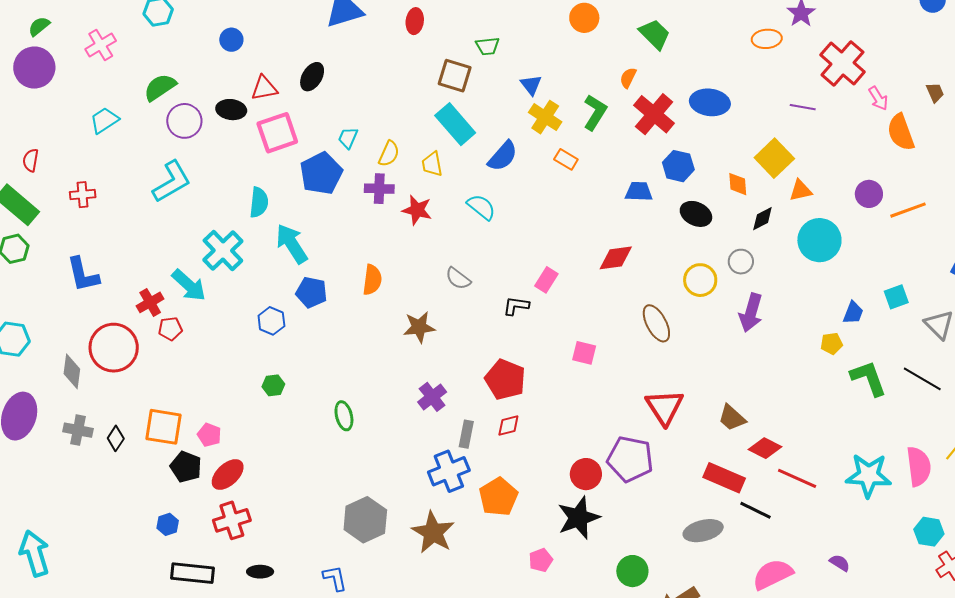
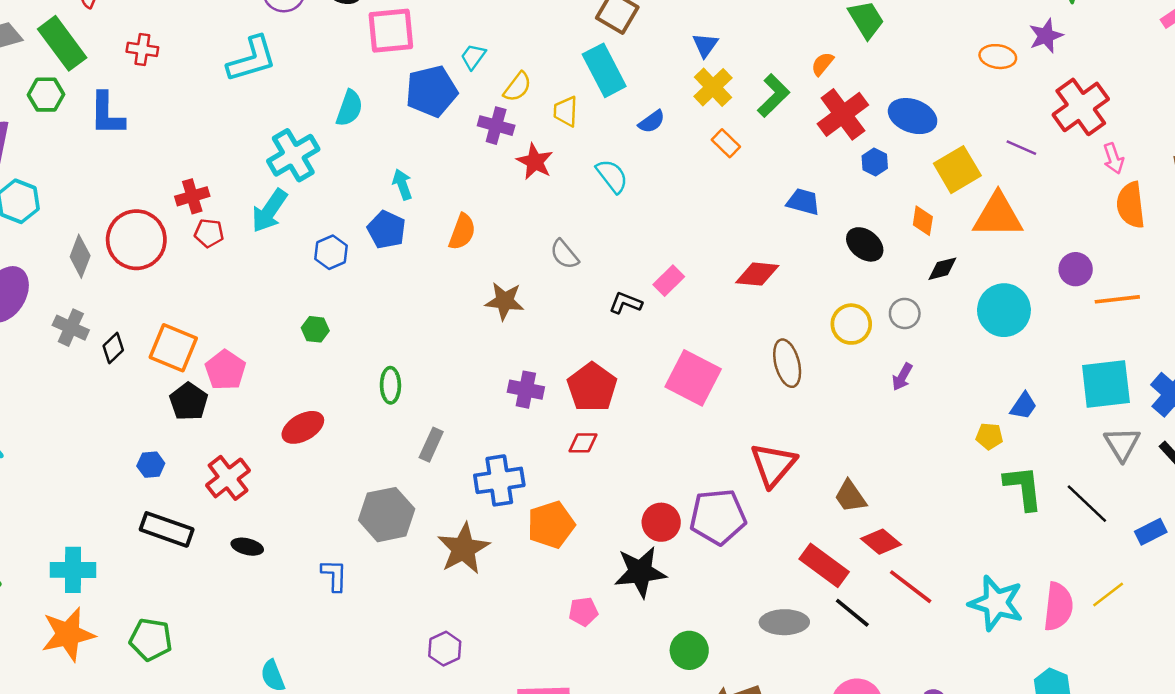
blue semicircle: (503, 156) -> (652, 122), size x0.7
yellow square: (774, 158) -> (957, 170), moved
blue hexagon: (678, 166) -> (875, 162), moved, size x0.7
orange triangle: (801, 190) -> (998, 216), moved, size x1.8
cyan arrow: (292, 244) -> (402, 184), moved, size x0.6
blue L-shape: (83, 274) -> (107, 114), moved
cyan arrow: (189, 285) -> (269, 211), moved, turned 69
cyan square: (896, 297) -> (1106, 384), moved, size x1.8
purple arrow: (751, 313) -> (902, 377), size x0.6
pink square: (584, 353) -> (693, 378), size x1.8
purple cross: (432, 397) -> (526, 390), moved, turned 36
gray rectangle: (466, 434) -> (431, 445), moved
pink pentagon: (209, 435) -> (225, 370), size x1.4
purple pentagon: (630, 459) -> (718, 517), turned -30
red ellipse: (228, 475) -> (303, 427), moved
red cross: (232, 520) -> (228, 478), turned -33

